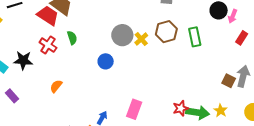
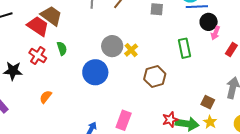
pink arrow: (233, 16) -> (215, 33), moved
brown hexagon: (166, 32) -> (155, 76), moved
blue circle: (106, 61) -> (95, 72), size x1.6
brown square: (229, 81) -> (208, 102), moved

